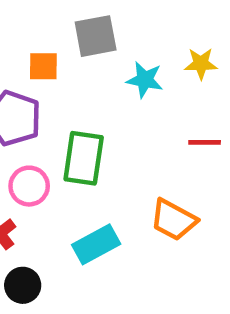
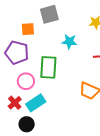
cyan star: (145, 80) -> (69, 42), moved
cyan rectangle: (96, 244) -> (36, 103), moved

